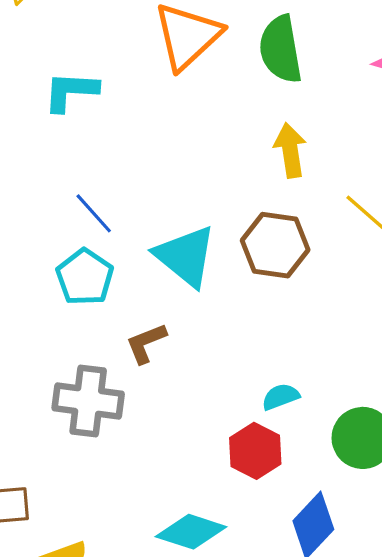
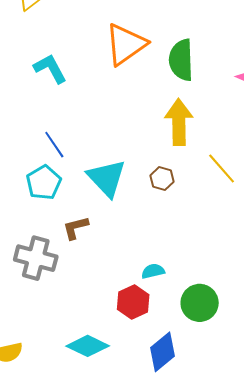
cyan L-shape: (71, 91) -> (50, 69), turned 51
yellow arrow: (290, 150) -> (179, 122), size x1.4
brown hexagon: (275, 245) -> (162, 179), size x0.6

